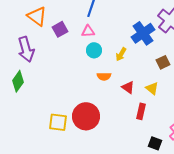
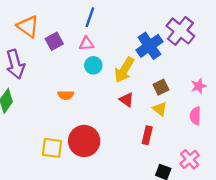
yellow arrow: (121, 54) -> (124, 70), size x1.6
brown square: (163, 62) -> (161, 87), moved
orange semicircle: (104, 76) -> (66, 95), moved
red triangle: (128, 87) -> (127, 100), moved

